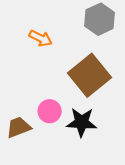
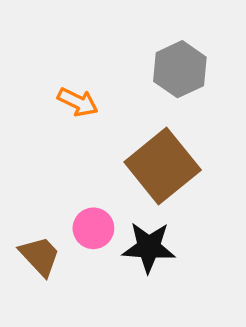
brown trapezoid: (19, 127) -> (40, 256), turned 68

